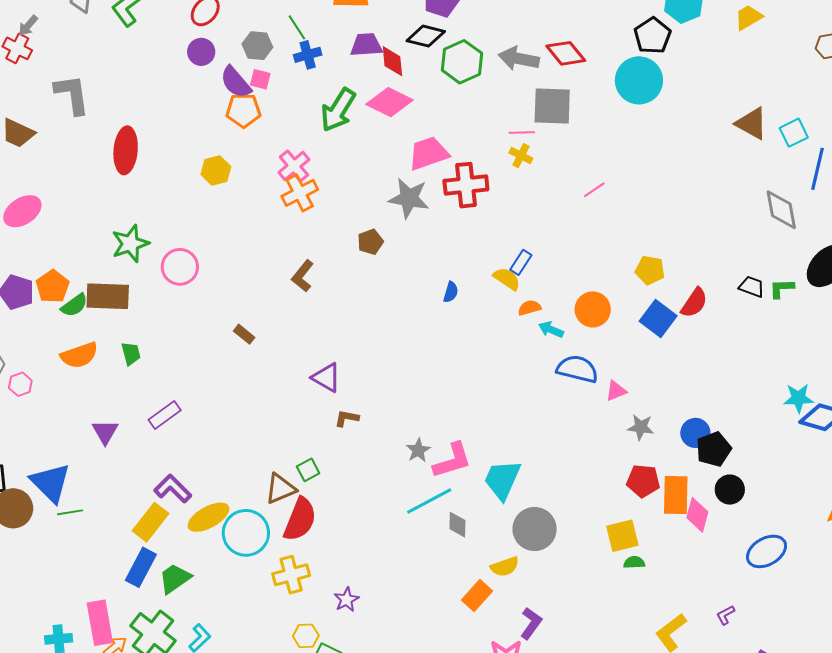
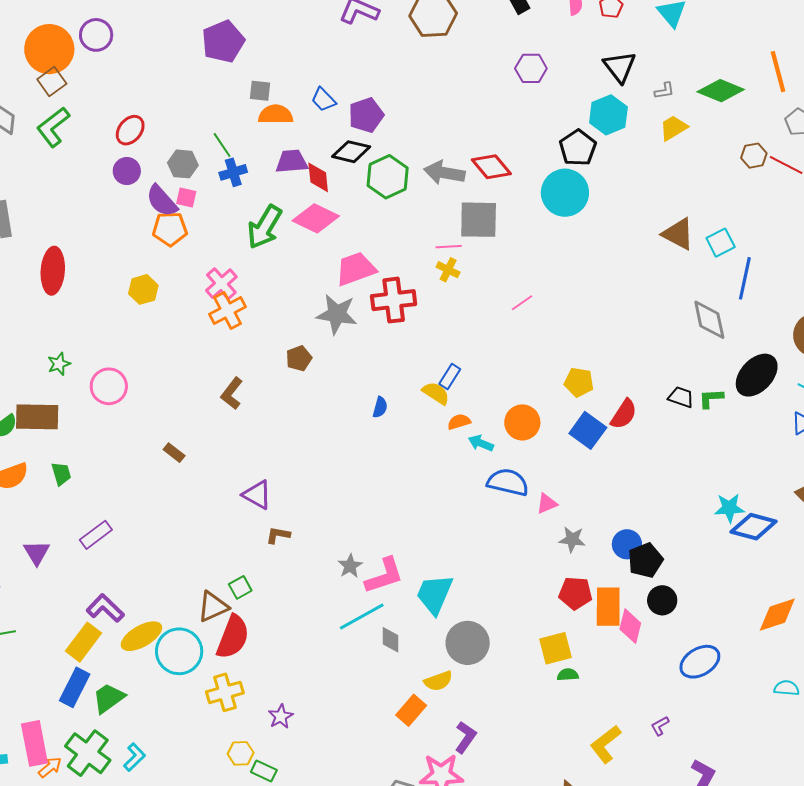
green star: (130, 244) -> (59, 364), size x0.6

